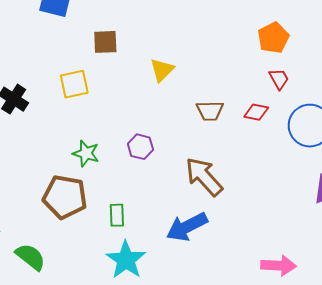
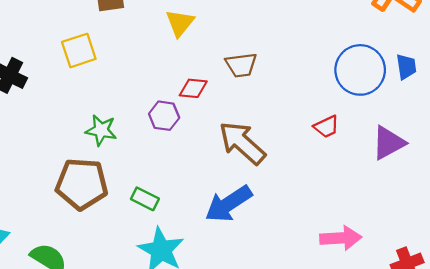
red trapezoid: (279, 79) -> (327, 127), moved, turned 100
red diamond: (256, 112) -> (193, 88), moved
green rectangle: (117, 215) -> (145, 199), turned -55

